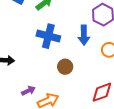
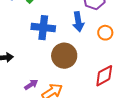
brown circle: (65, 67) -> (64, 56), size x1.6

